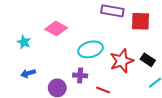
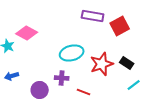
red square: (140, 21) -> (120, 26), turned -30
pink diamond: (56, 29) -> (27, 33), moved

